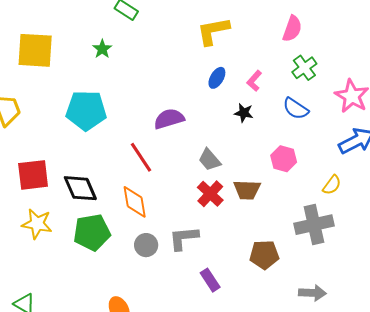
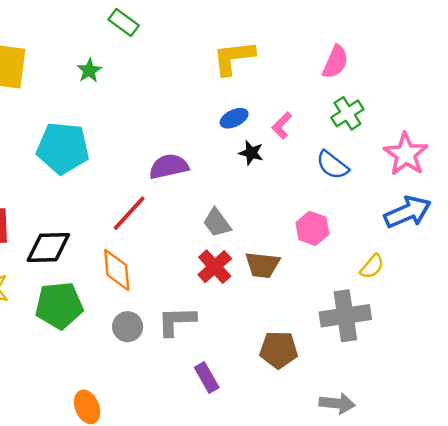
blue ellipse: (217, 78) -> (234, 118), turned 30
black star: (244, 113) -> (251, 153), moved
red line: (141, 157) -> (129, 213), turned 72
black diamond: (80, 188) -> (48, 247), turned -72

